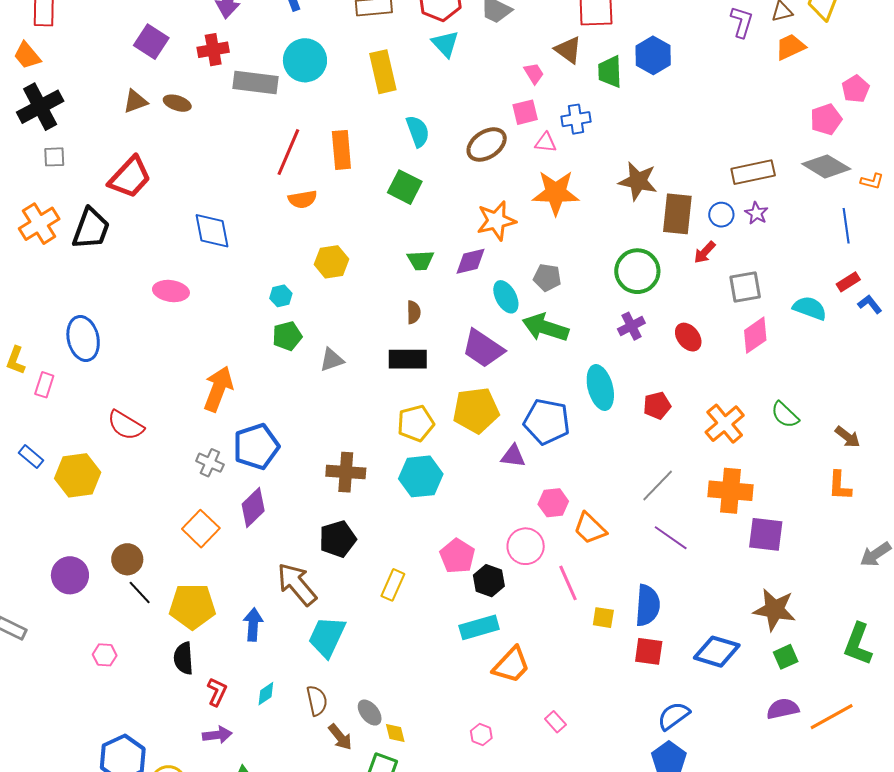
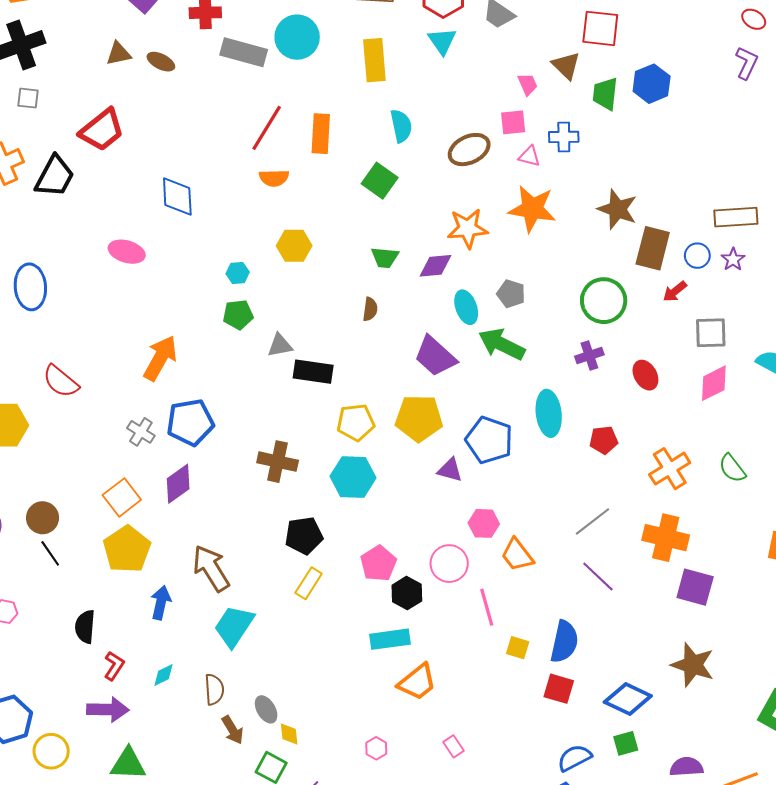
black rectangle: (408, 359) -> (313, 372), moved
black pentagon: (338, 539) -> (304, 536), moved
yellow pentagon: (192, 606) -> (127, 549), moved, turned 30
green square: (786, 657) -> (626, 743), moved
purple arrow: (217, 735) -> (108, 710), size x1.4

